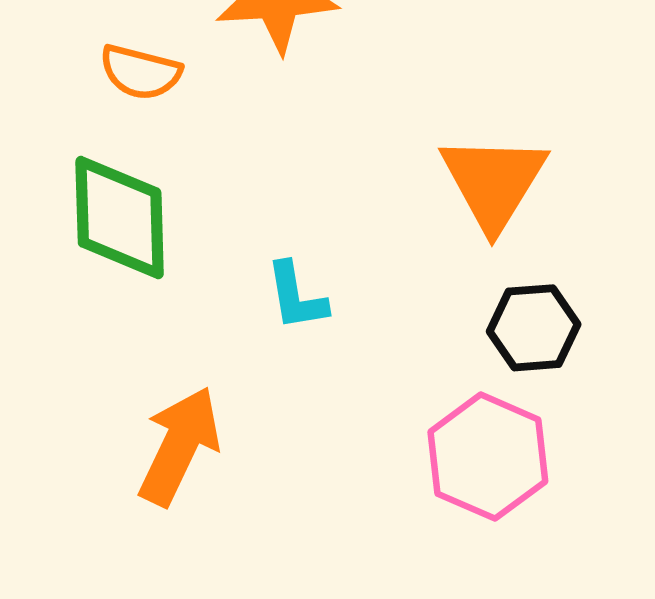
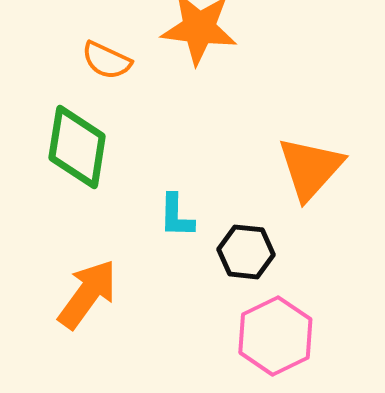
black hexagon: (534, 328) -> (246, 252), moved

